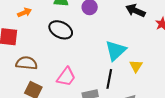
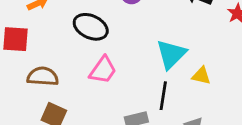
yellow triangle: (136, 66) -> (201, 76), turned -48
pink trapezoid: (66, 77) -> (103, 70), moved

